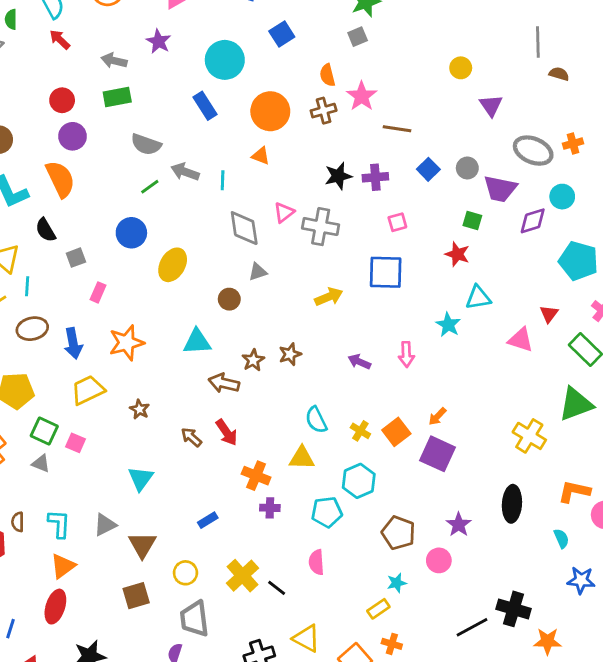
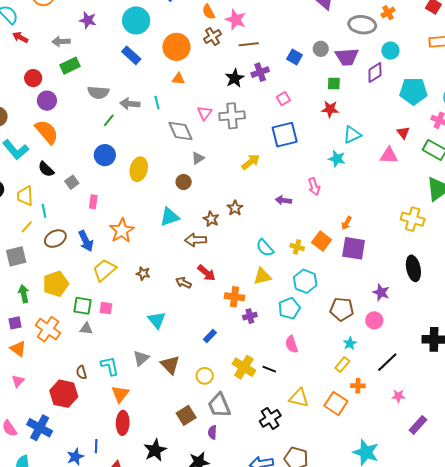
brown line: (397, 129) -> (249, 44), moved
brown square: (136, 596) -> (186, 415), moved
black line: (472, 627) -> (387, 362), moved

